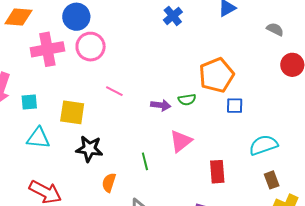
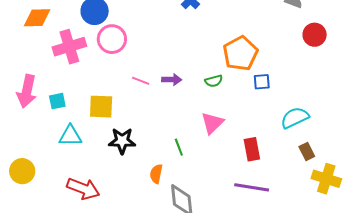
purple arrow: (161, 105) -> (172, 80), moved
orange semicircle: (109, 183) -> (156, 174), moved

